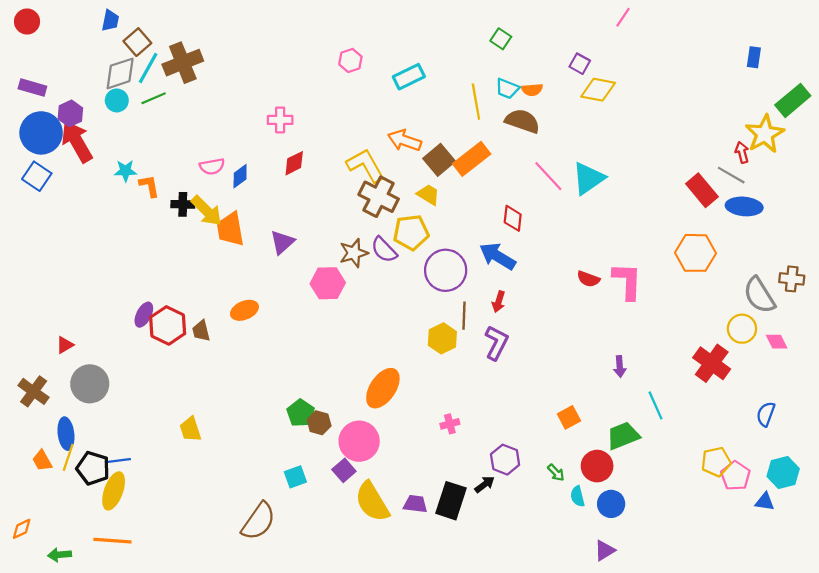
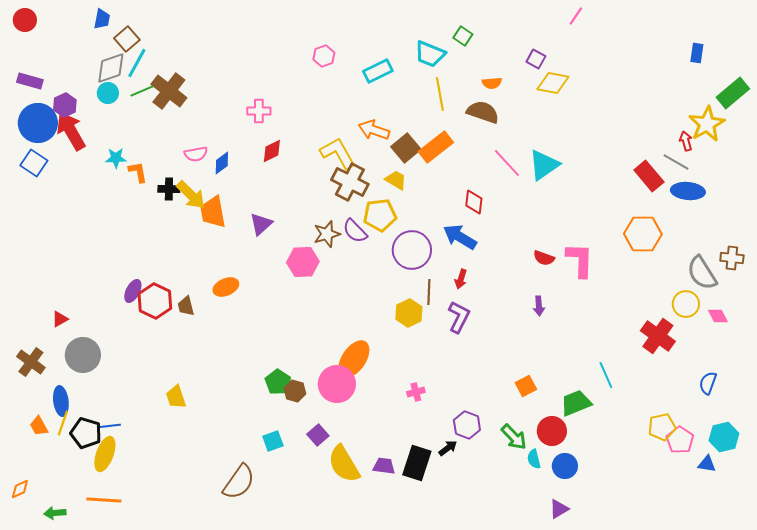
brown cross: (183, 63) -> (169, 91), moved, turned -30
cyan trapezoid: (507, 89) -> (430, 54), moved, size x1.4
purple arrow: (620, 367) -> (539, 306), moved
pink circle: (359, 441) -> (337, 384), moved
green arrow: (556, 473) -> (514, 437), size x1.6

